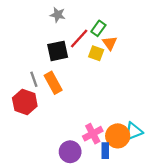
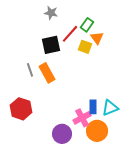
red hexagon: (25, 102) -> (21, 109), moved
cyan triangle: (134, 131) -> (110, 108), moved
orange circle: (118, 136) -> (97, 131), moved
blue rectangle: (105, 151) -> (93, 107), moved

